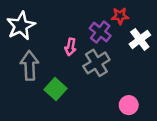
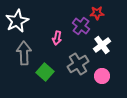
white cross: (140, 39) -> (102, 45), moved
gray cross: (96, 63) -> (78, 64), moved
pink circle: (129, 105) -> (102, 76), moved

